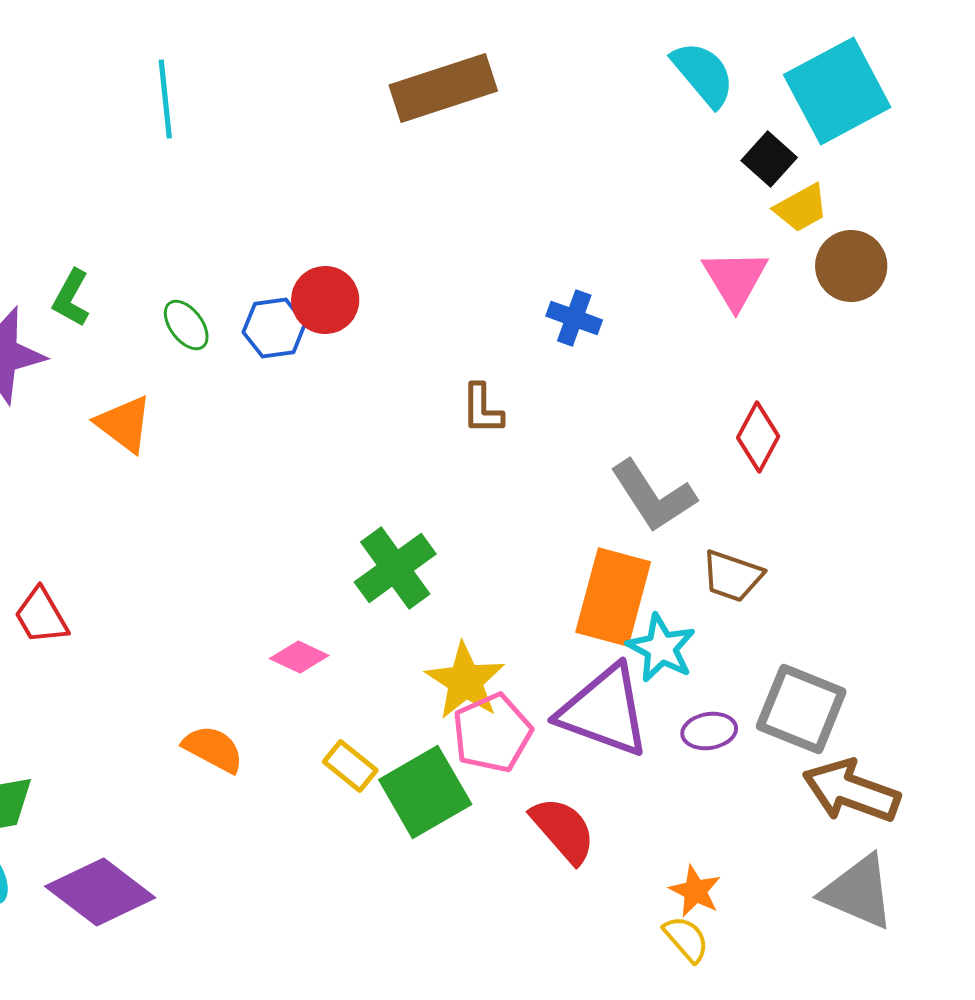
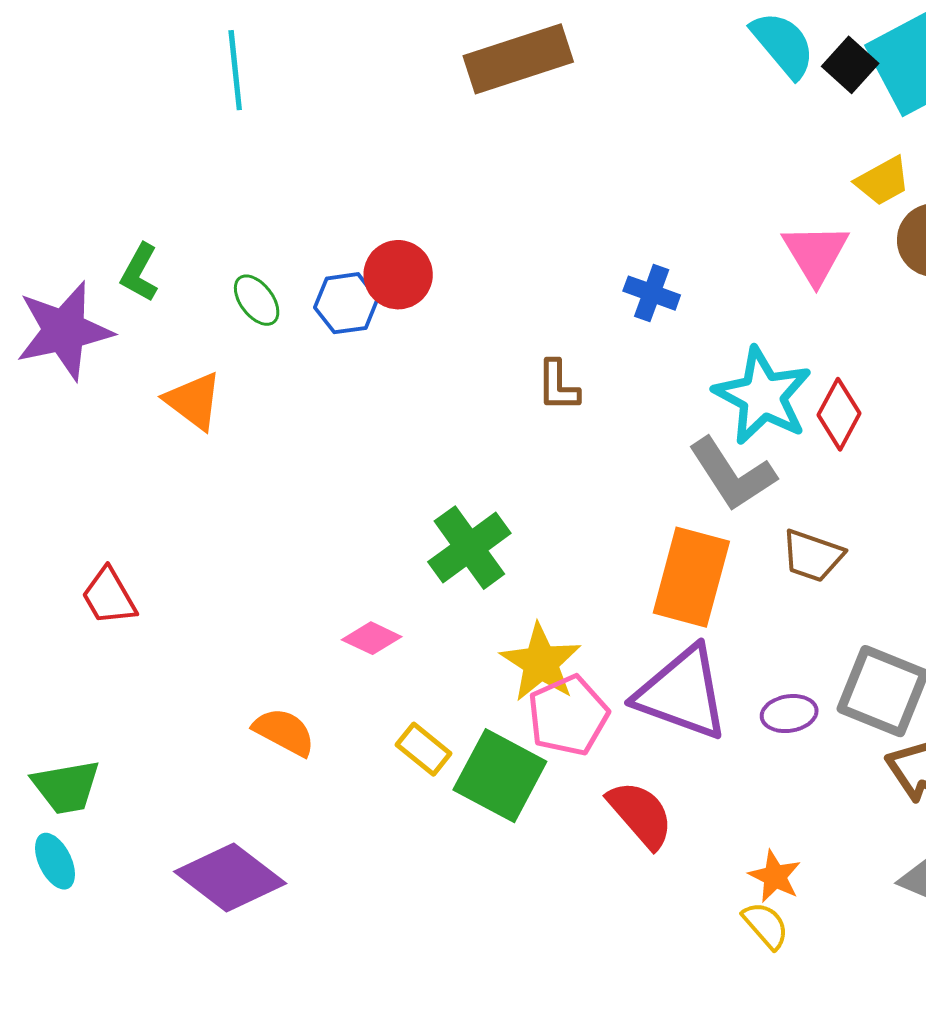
black square: (769, 159) -> (850, 65), moved
cyan star: (661, 648) -> (763, 396), moved, size x1.4
green square: (425, 792) -> (500, 776), turned -32
purple diamond: (100, 892) -> (230, 877), moved

